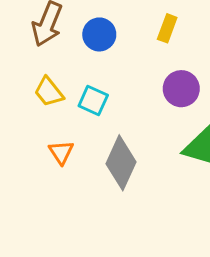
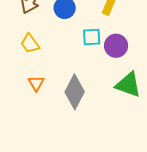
cyan square: (93, 101) -> (92, 37), moved, turned -30

